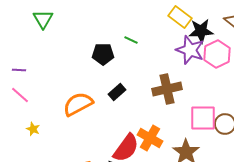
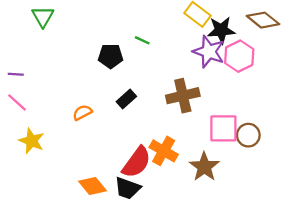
orange semicircle: (78, 104) -> (82, 113), size x0.6
yellow star: (33, 129) -> (32, 141), size x1.6

